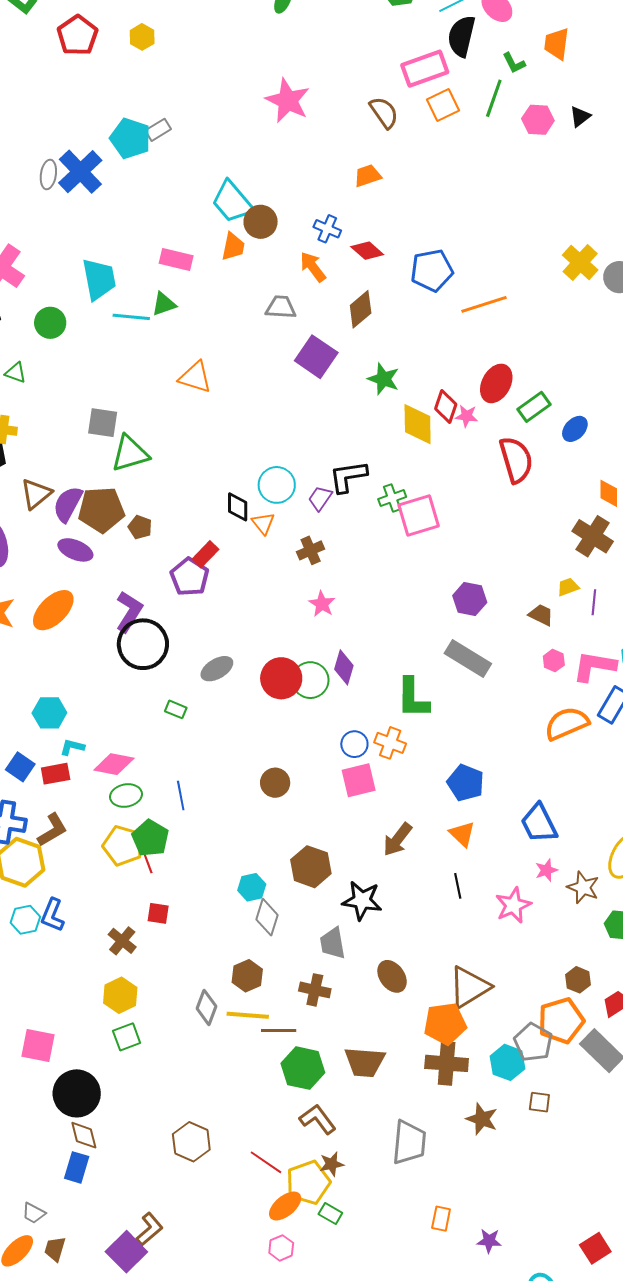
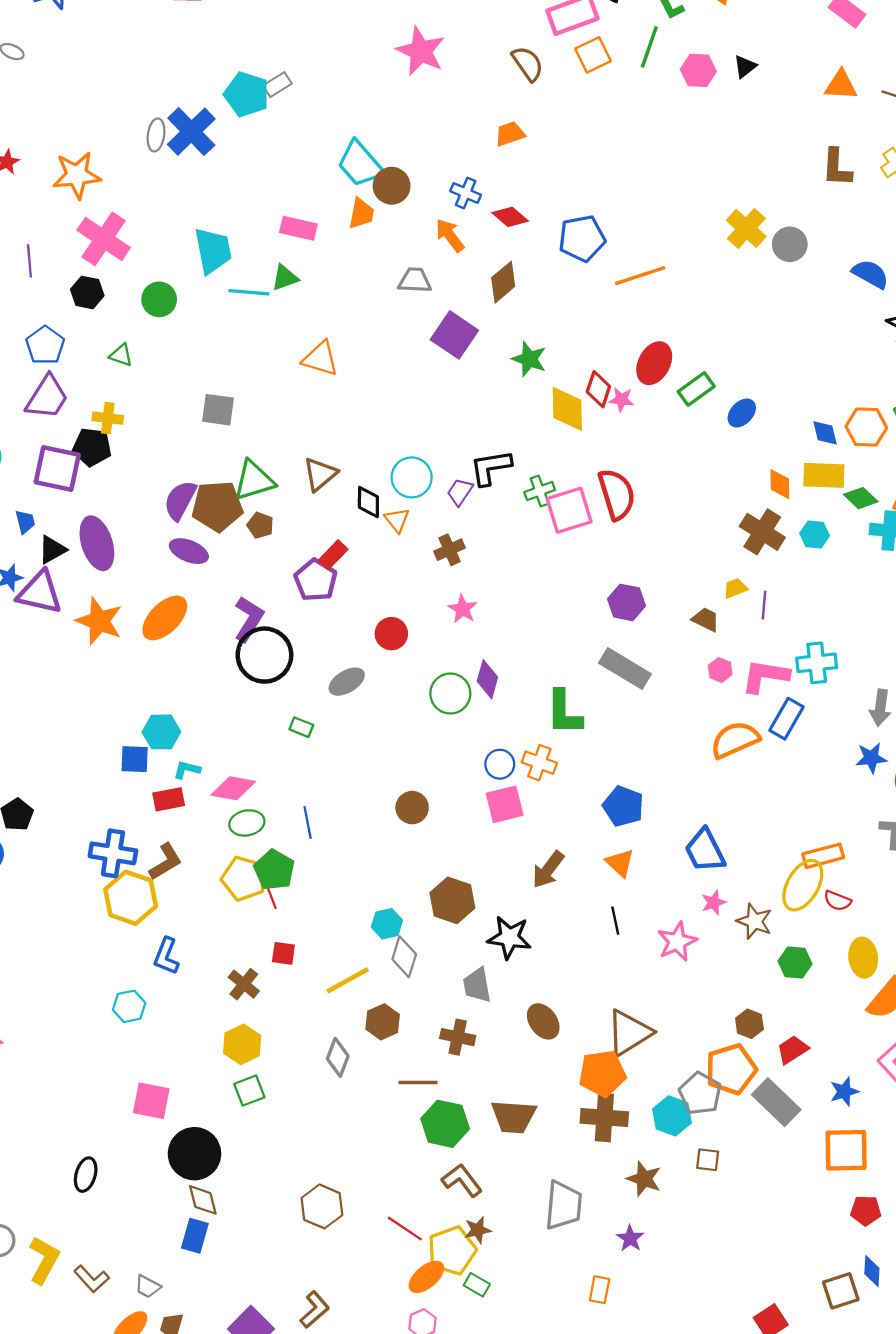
green triangle: (130, 454) -> (254, 481), moved
red semicircle: (516, 460) -> (617, 494), moved
brown triangle: (36, 494) -> (320, 474), moved
red circle: (281, 678) -> (391, 634), moved, size x0.7
blue square: (20, 767) -> (135, 759), moved, turned -32
cyan hexagon: (25, 920) -> (129, 1006), moved
yellow line: (248, 1015) -> (348, 980), moved, turned -33
brown L-shape: (149, 1229) -> (315, 1310), moved
purple star: (489, 1241) -> (630, 1238), moved, turned 30

